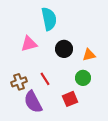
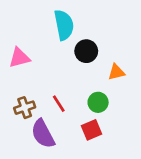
pink triangle: (29, 44) -> (19, 58), moved
black circle: (64, 49) -> (86, 51), moved
green circle: (83, 78) -> (98, 102), moved

